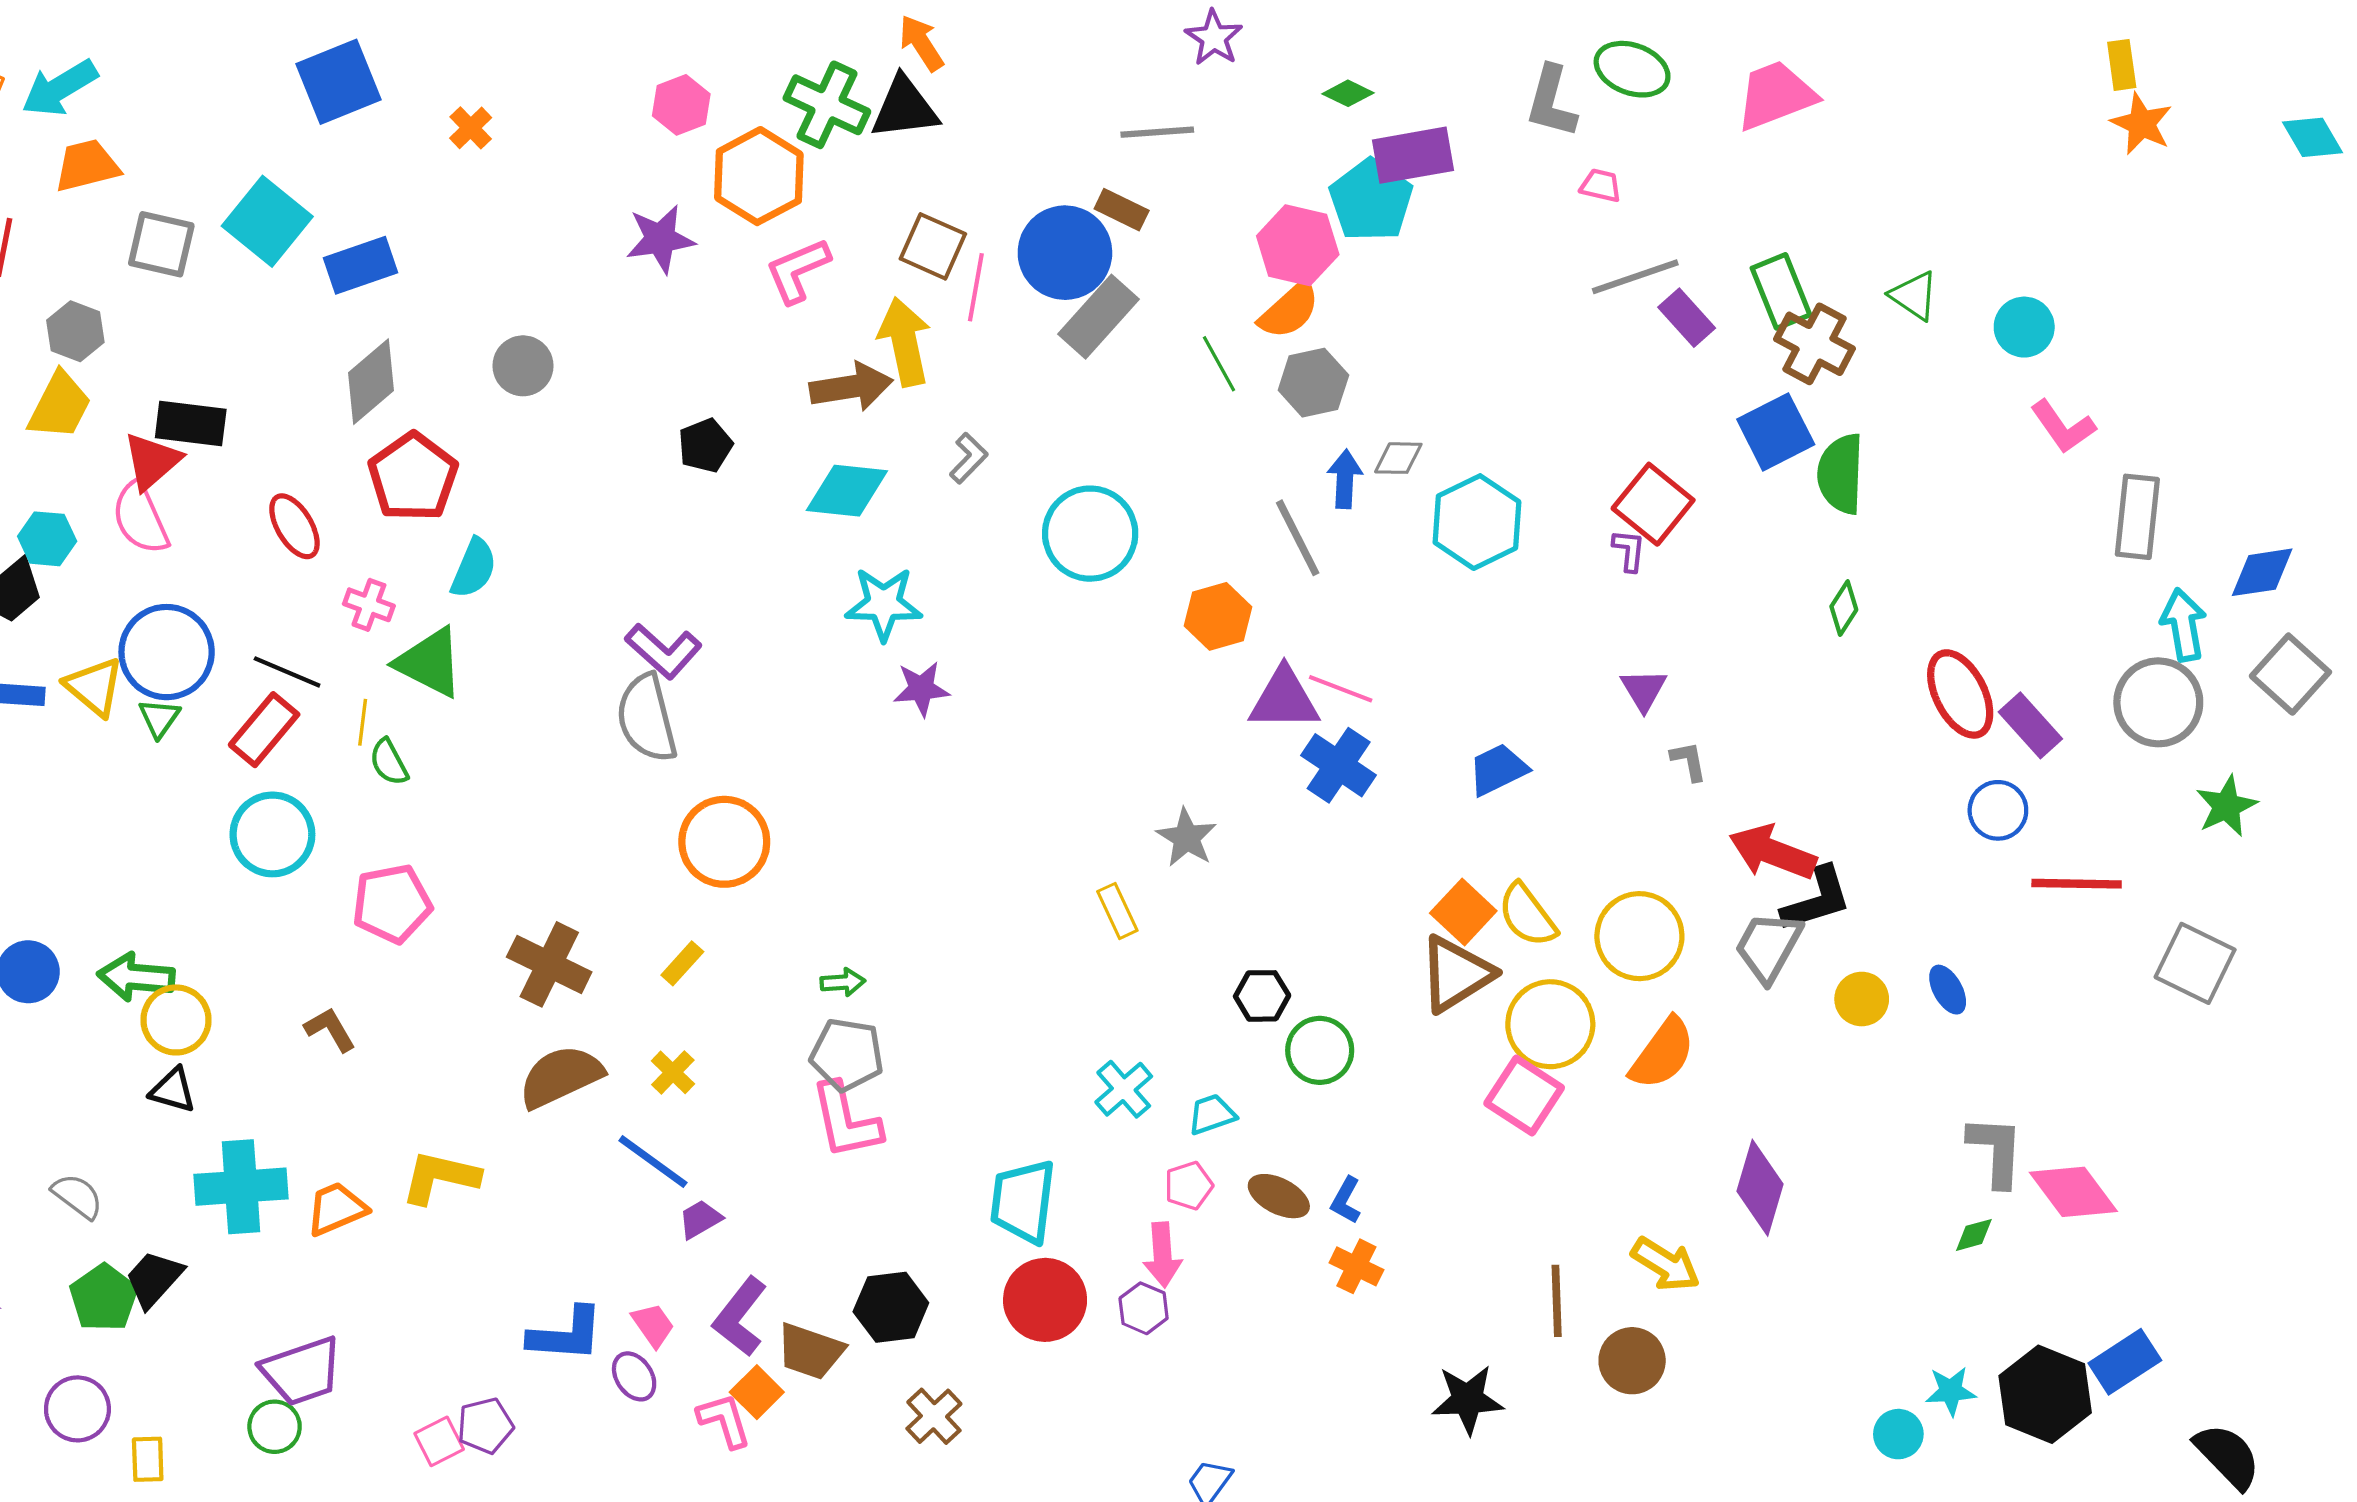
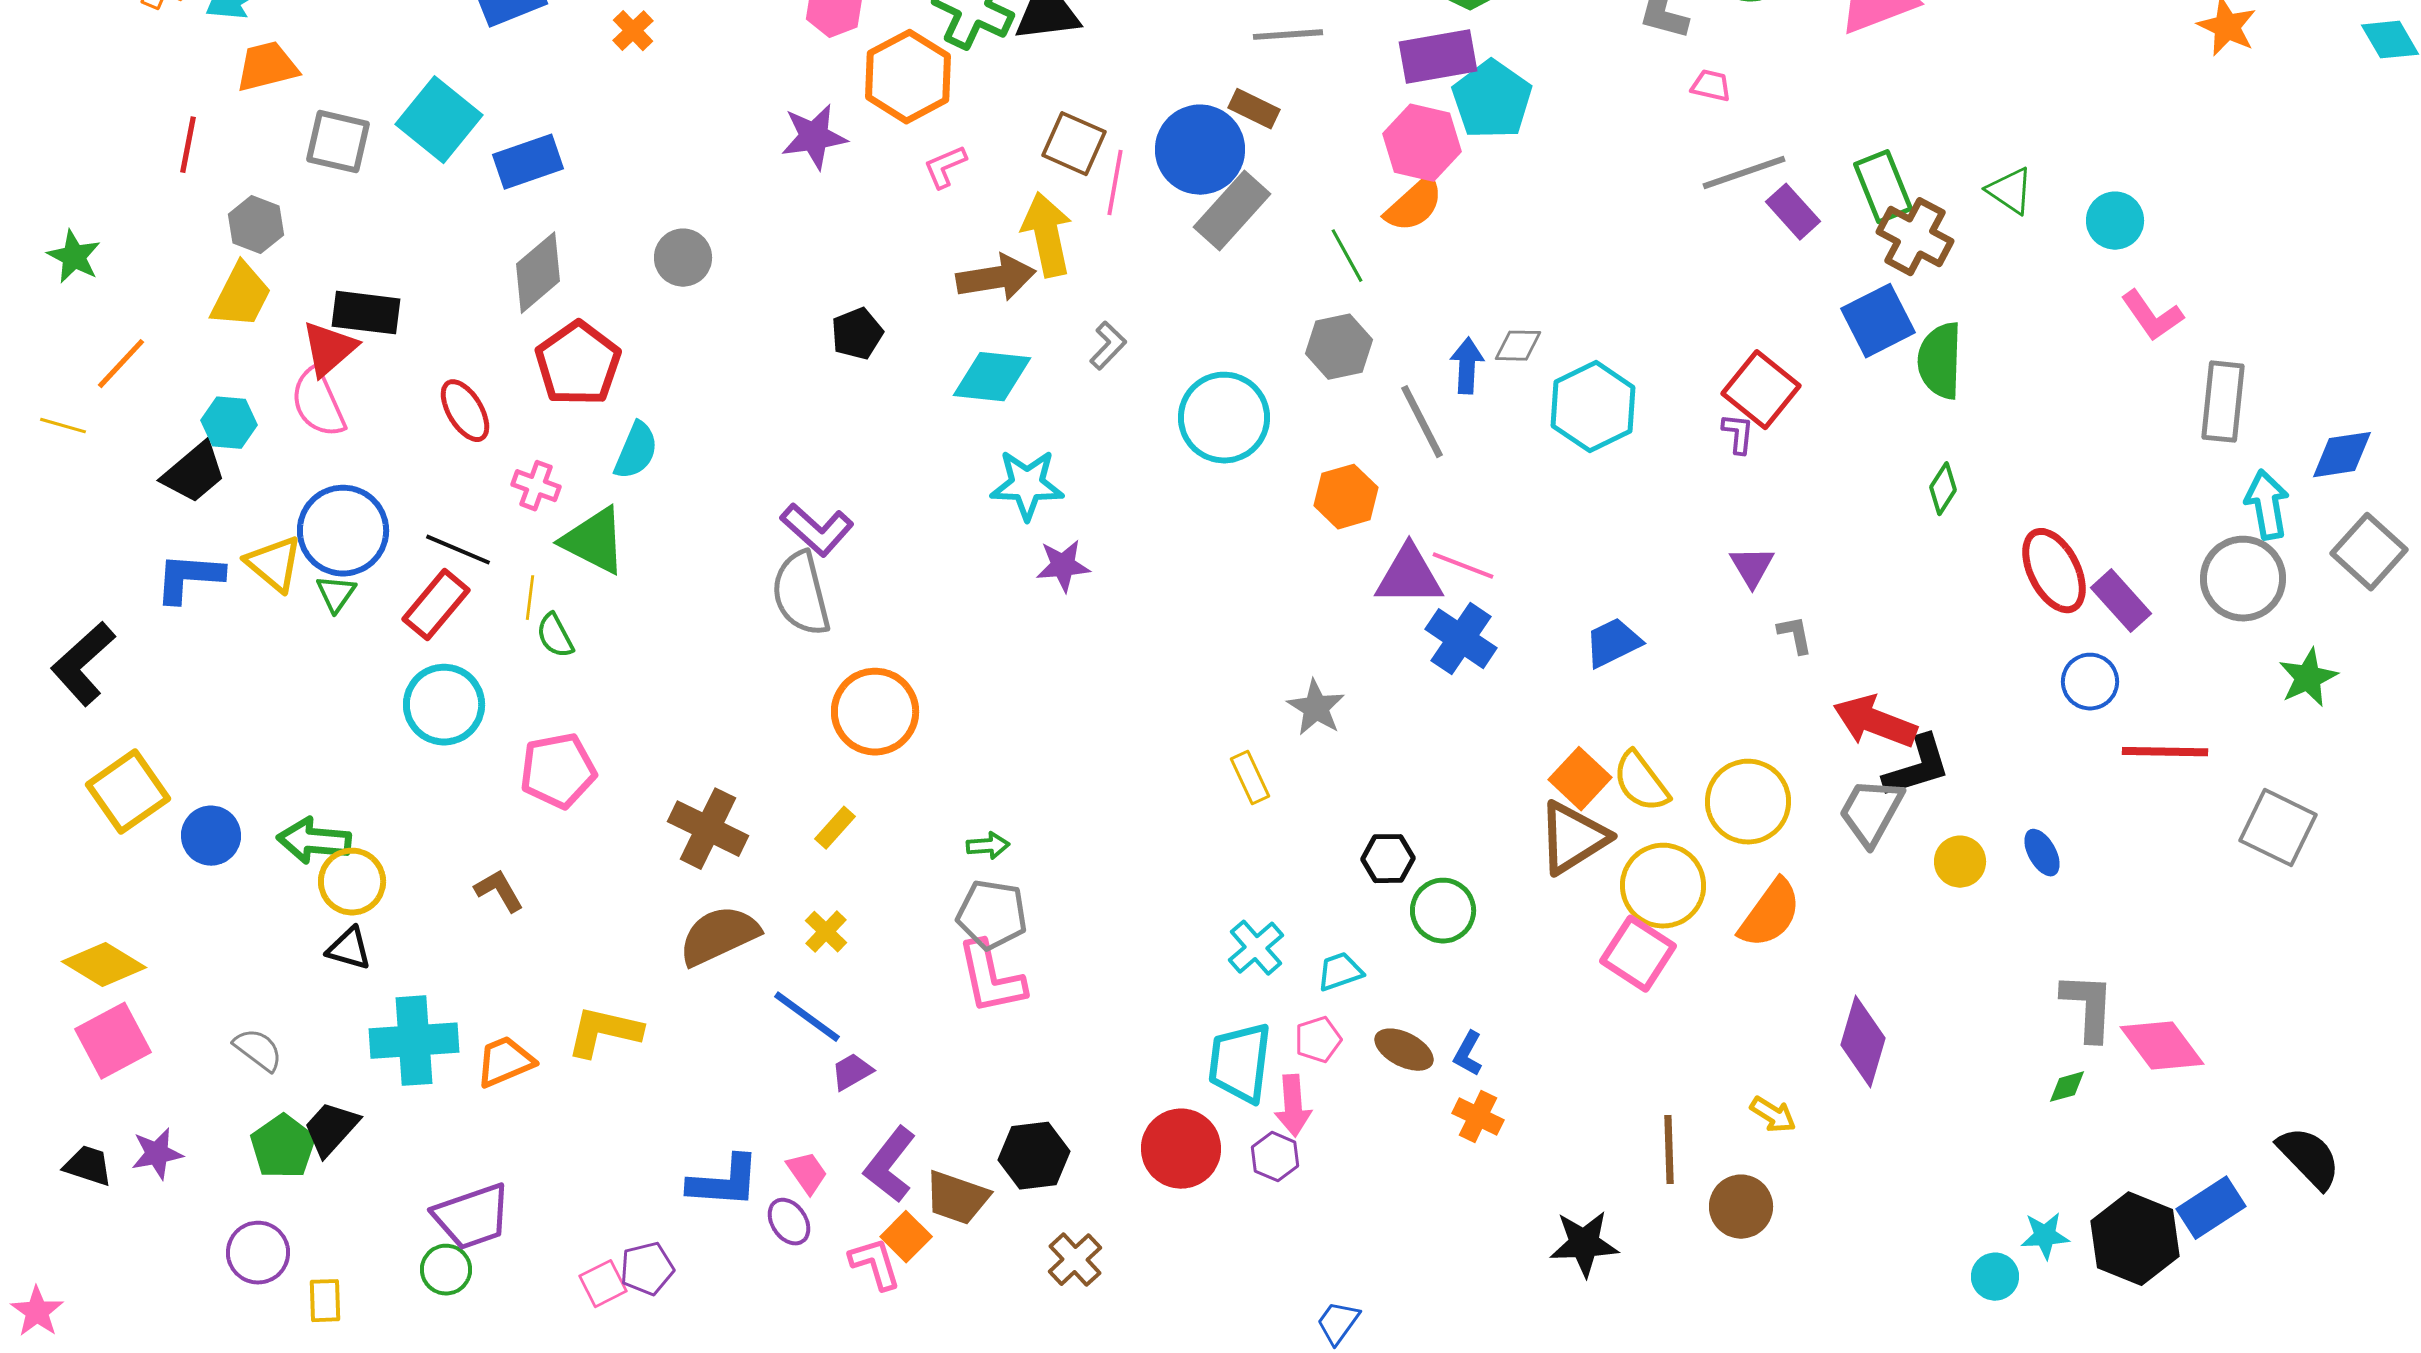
purple rectangle: (1413, 155) -> (1438, 57), moved
pink L-shape: (798, 270) -> (945, 167), size x0.7
gray hexagon: (1313, 383) -> (1339, 347), moved
cyan trapezoid: (1023, 1201) -> (1240, 1063), moved
yellow arrow: (1666, 1264) -> (1773, 1115), size x0.7
black semicircle: (2228, 1456) -> (2309, 1158), moved

